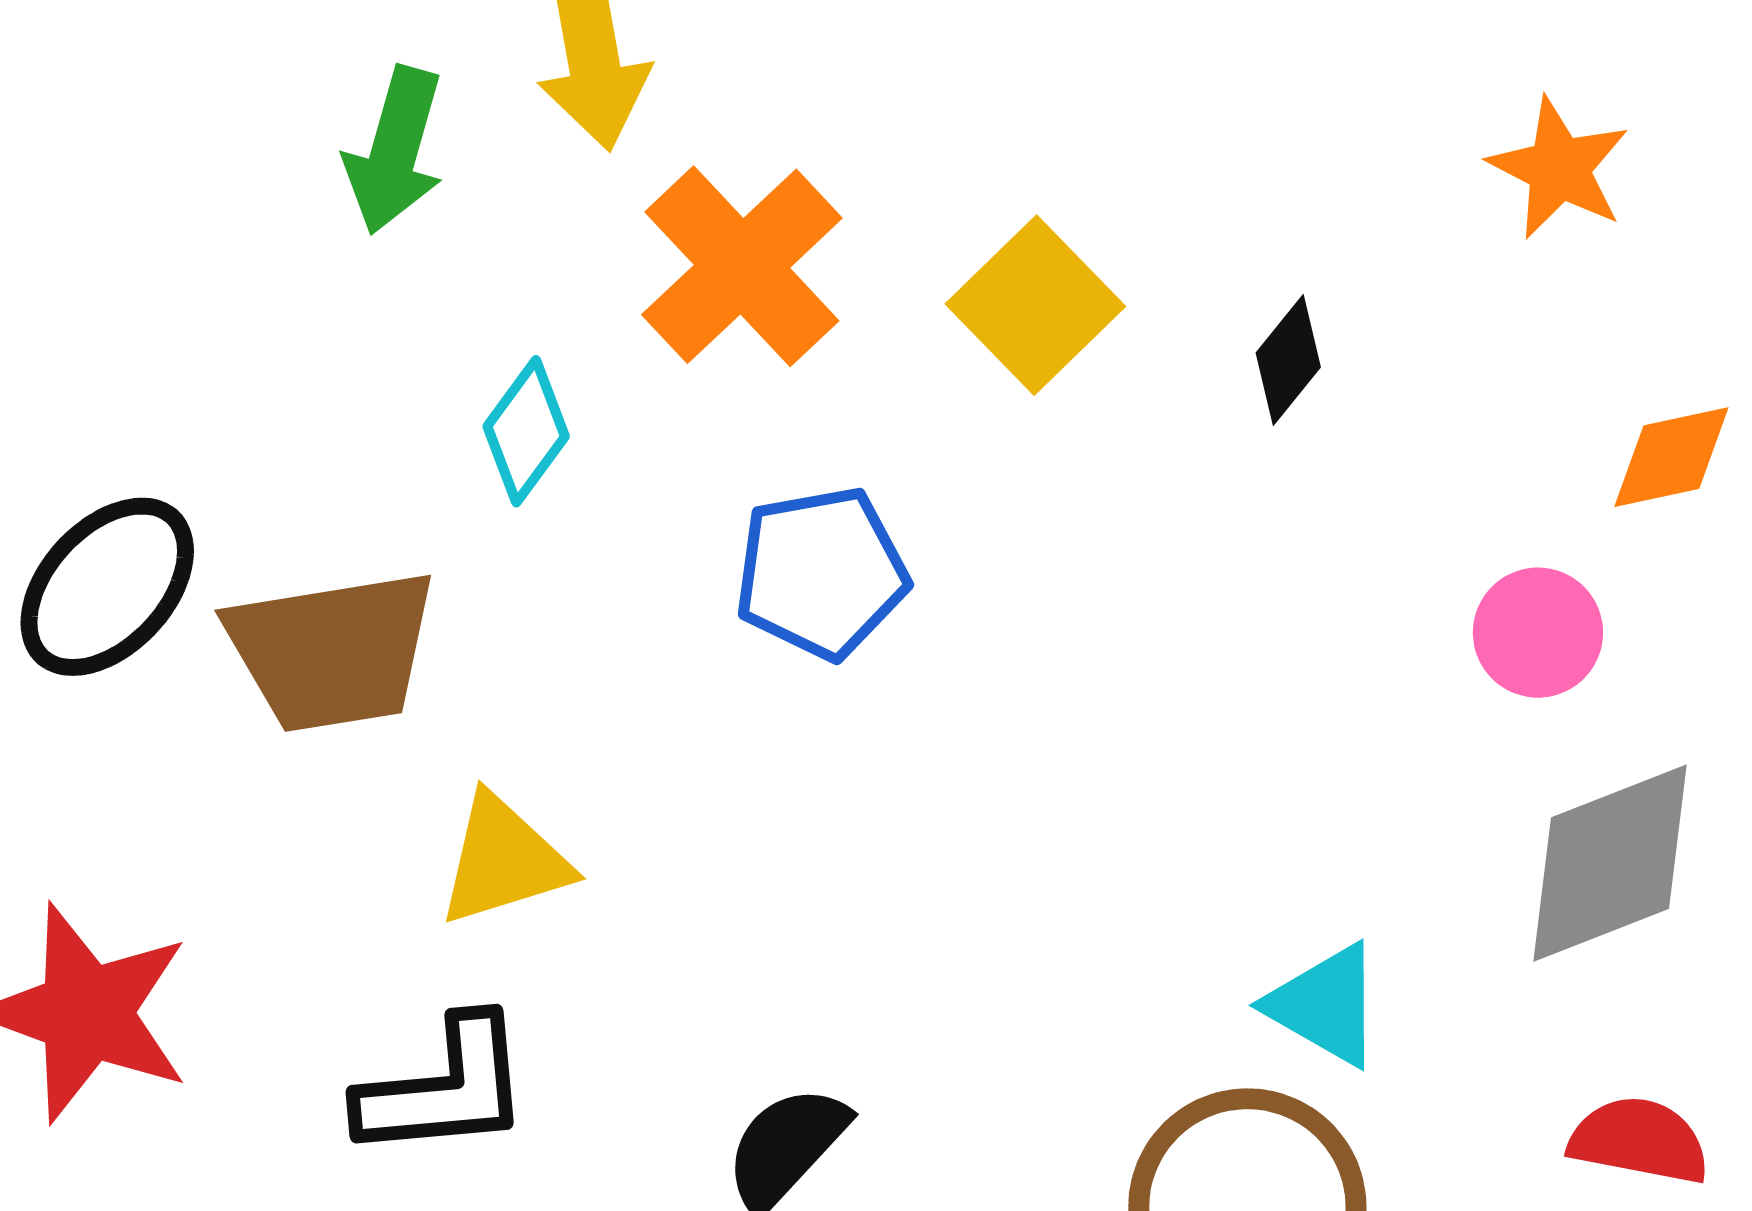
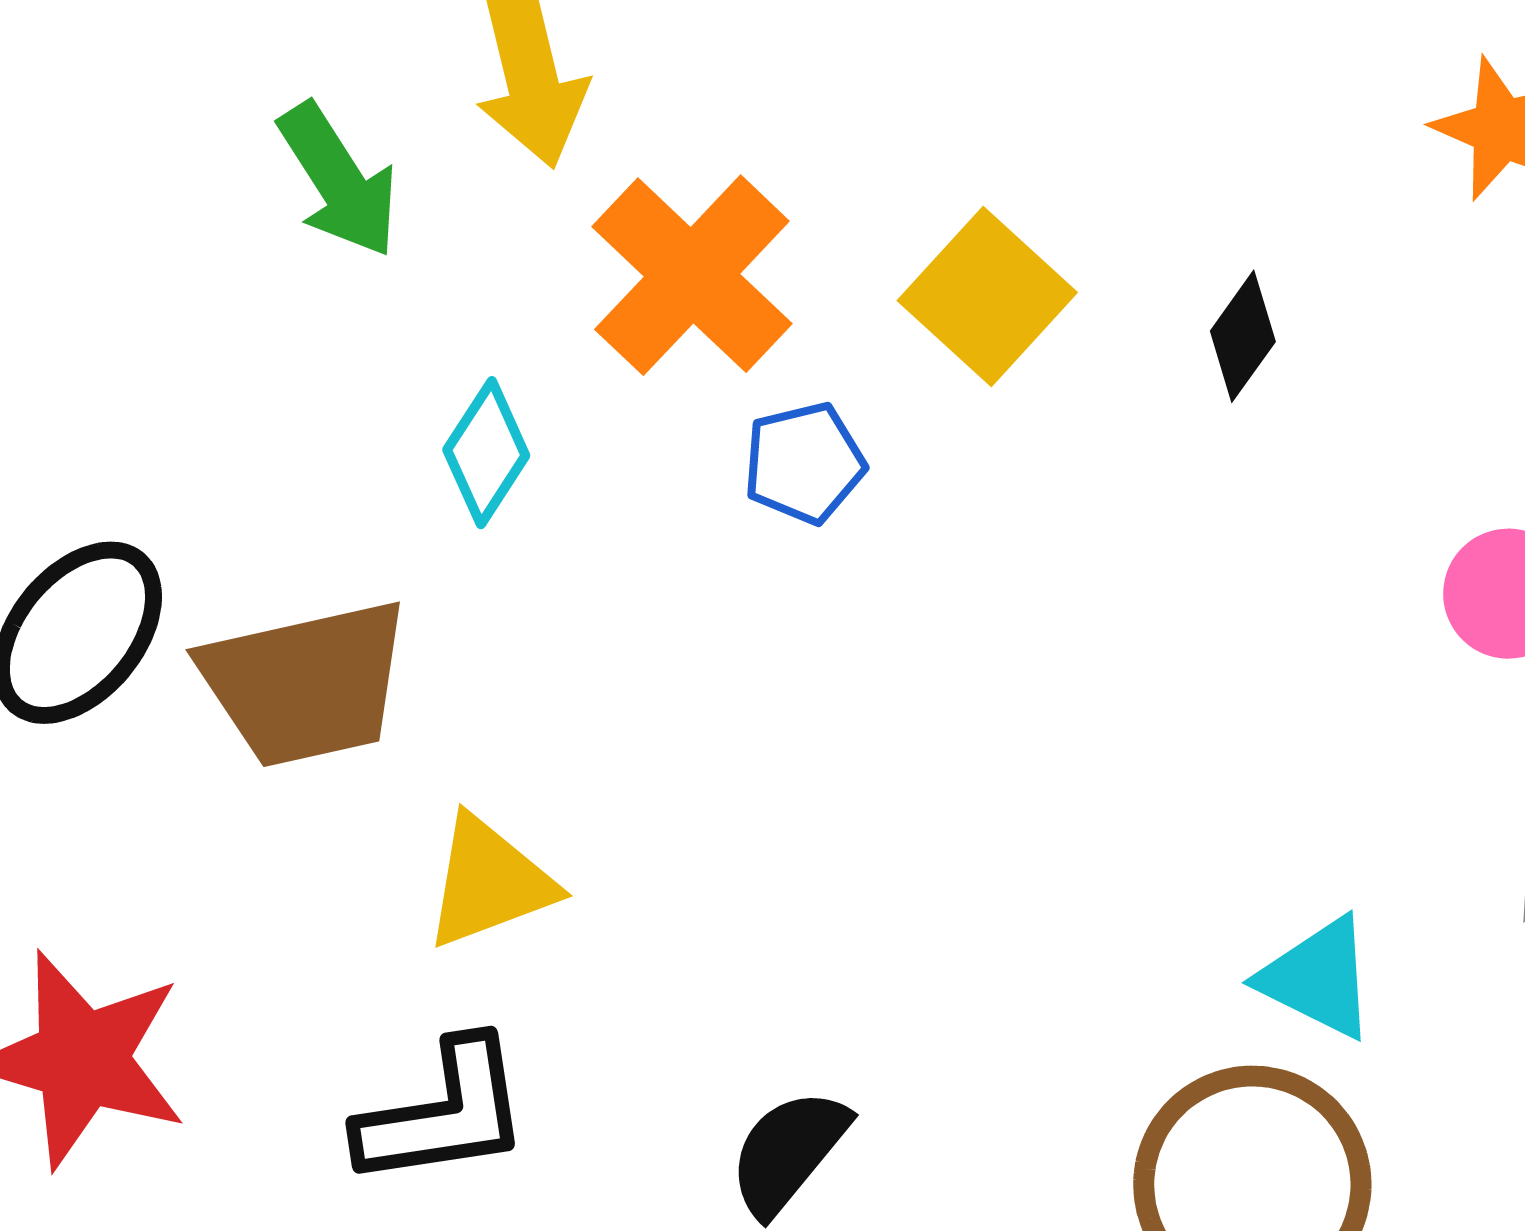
green arrow: (395, 151) -> (339, 180), turned -45
blue pentagon: (821, 573) -> (804, 463), moved, size x0.7

